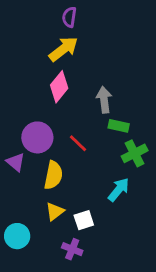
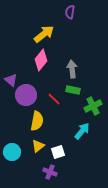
purple semicircle: (69, 17) -> (70, 12), moved
green rectangle: (119, 126) -> (73, 90), moved
purple triangle: (16, 162) -> (11, 80), moved
cyan circle: (17, 236) -> (12, 152), moved

